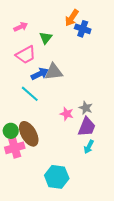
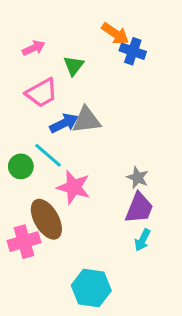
orange arrow: (72, 18) -> (115, 34), turned -90
pink star: (67, 114) -> (74, 187), moved, size x1.5
green circle: (11, 131) -> (21, 166), moved

